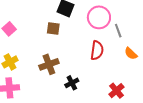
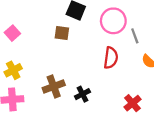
brown cross: (49, 64) -> (54, 87), moved

